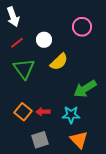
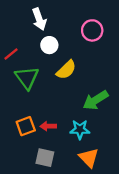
white arrow: (13, 17) -> (39, 19), moved
red line: (17, 43) -> (11, 54), moved
orange square: (23, 112) -> (26, 126), turned 30
gray square: (40, 140) -> (45, 158), turned 30

